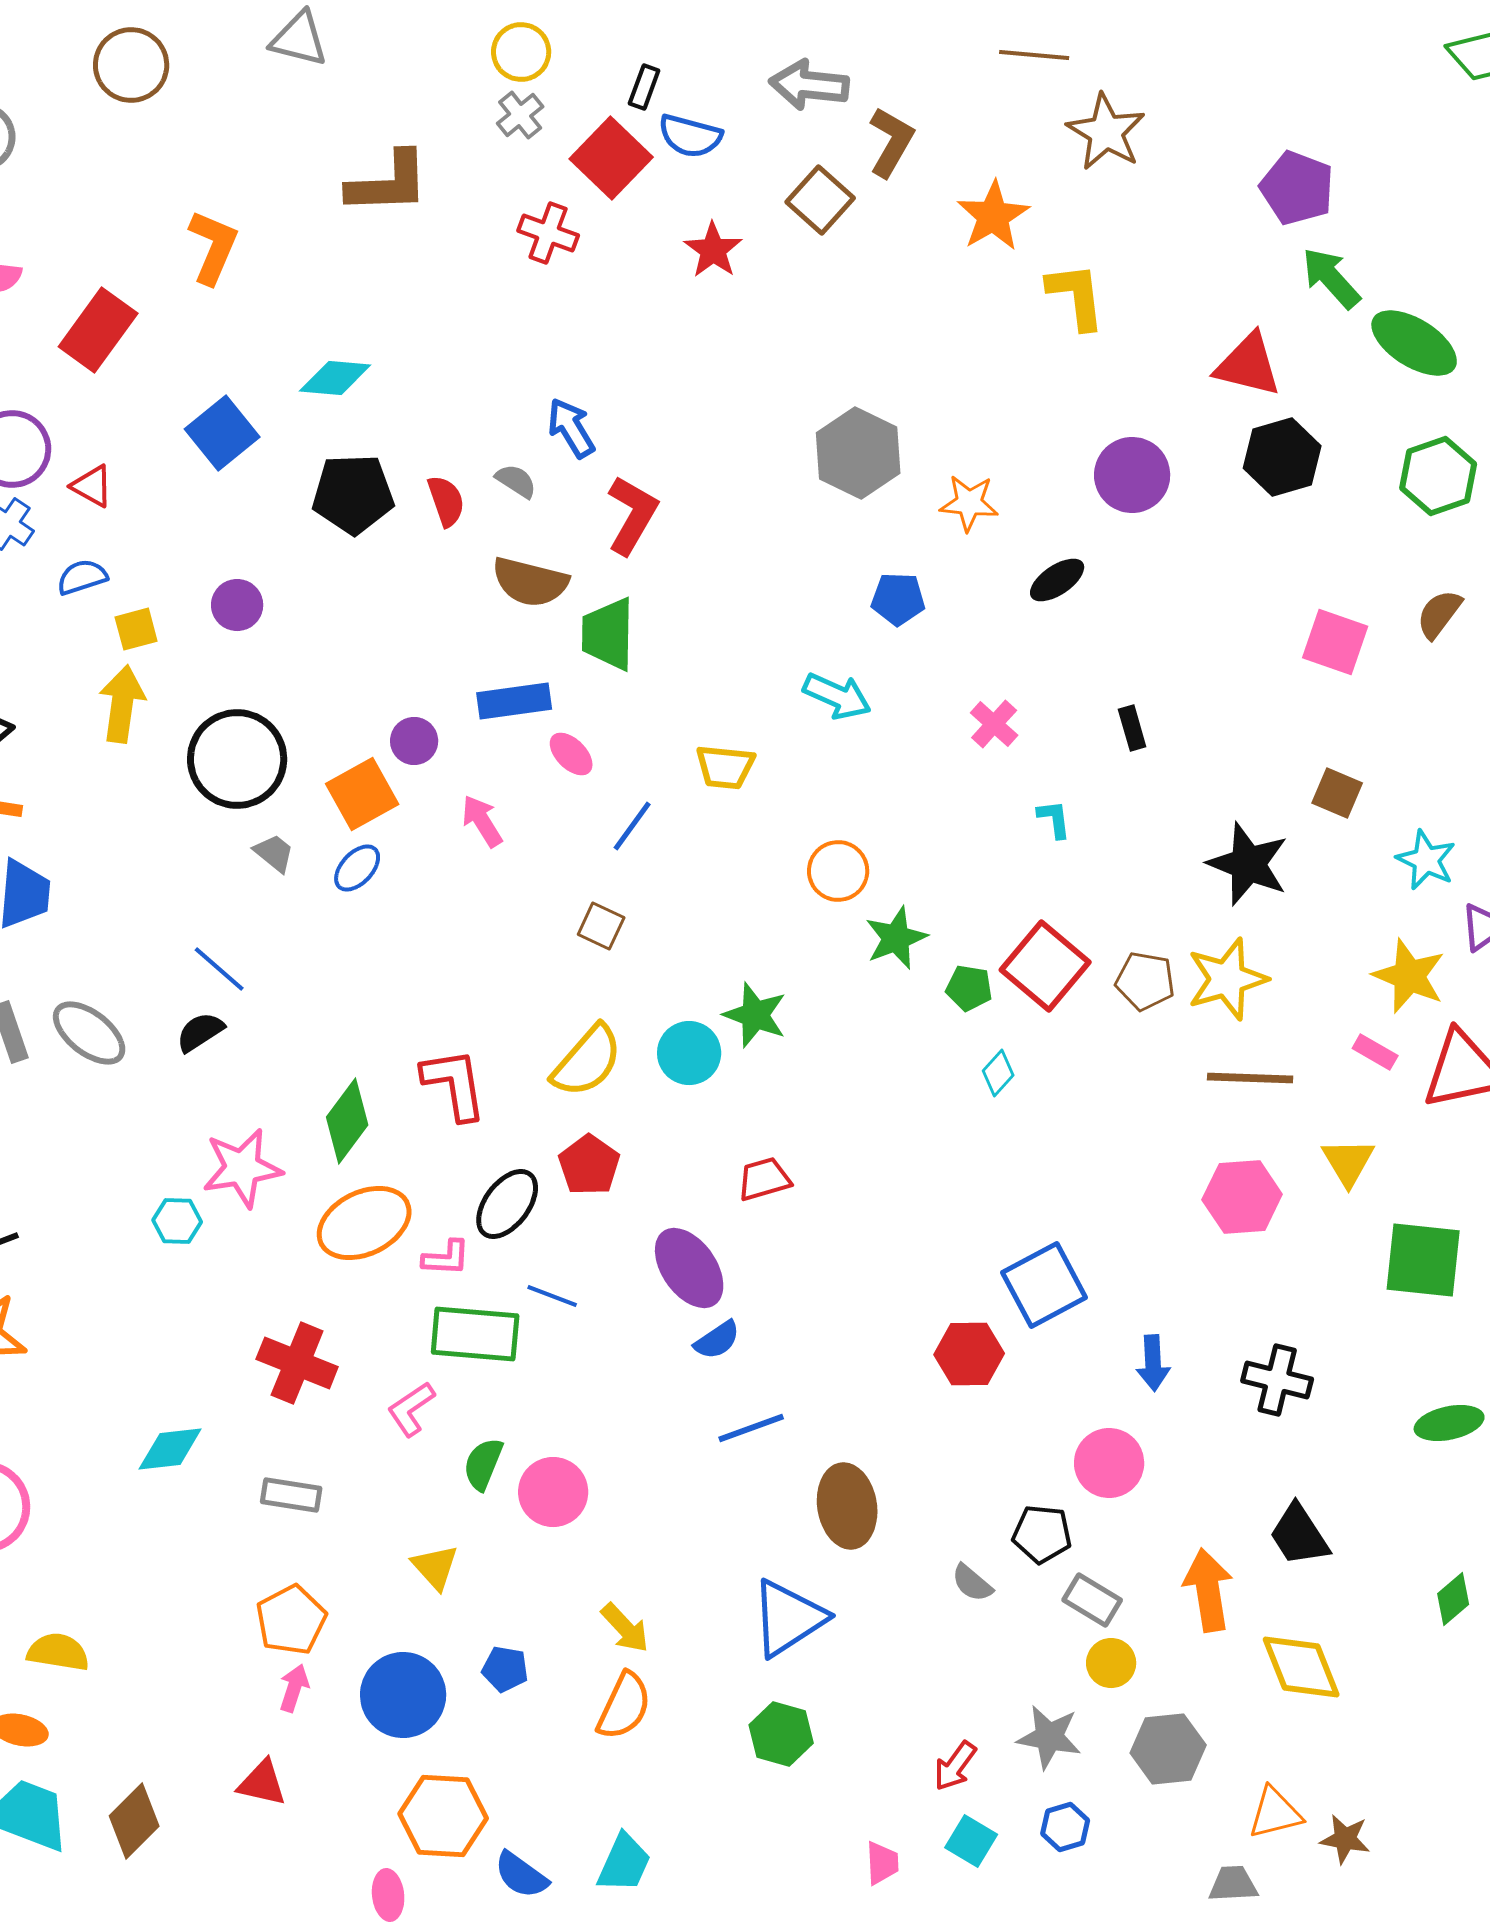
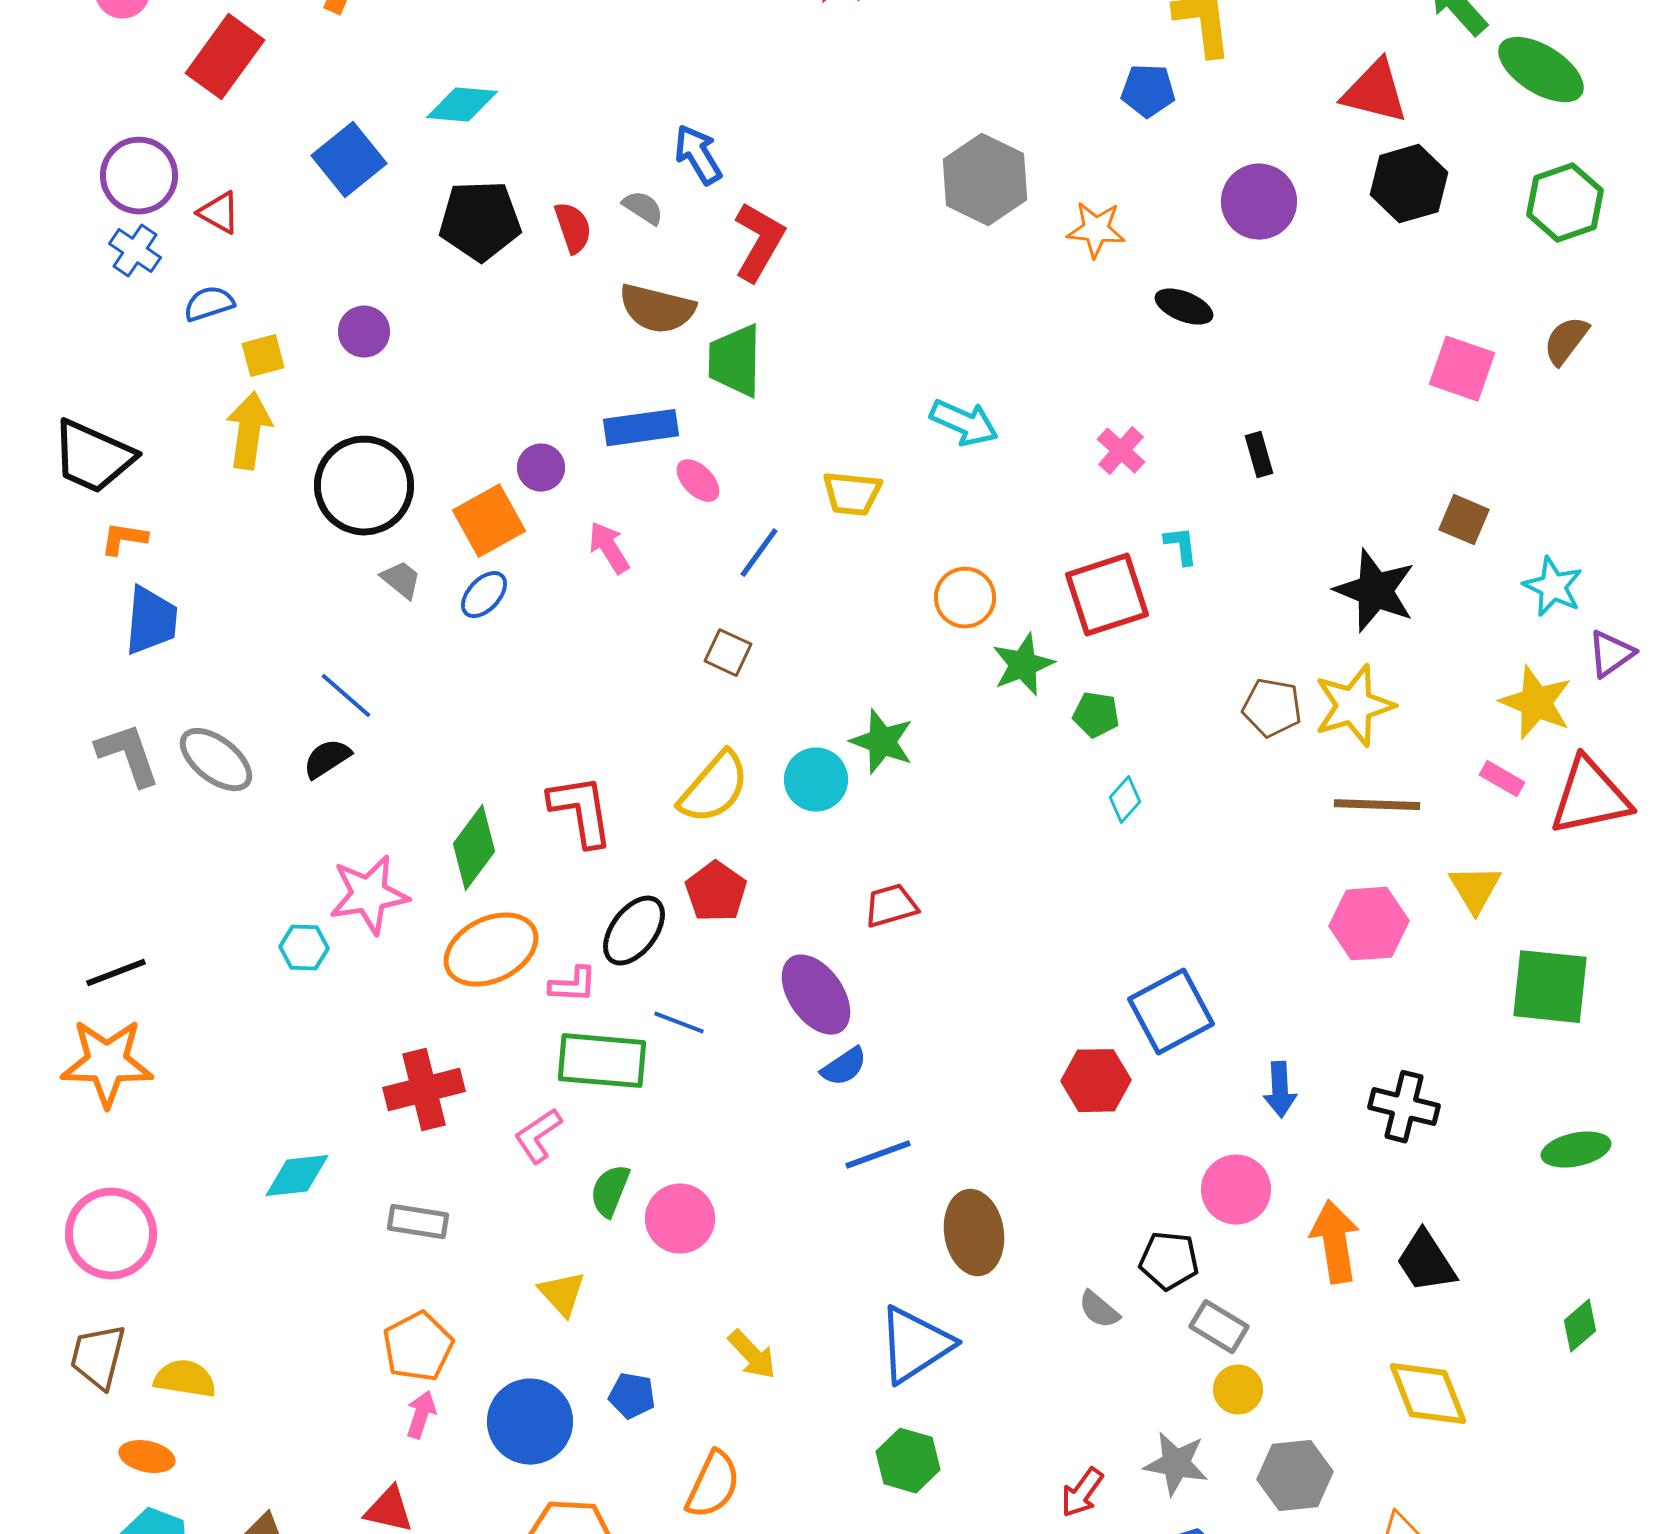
black ellipse: (1057, 580) -> (1184, 307), turned 56
blue pentagon: (898, 599) -> (1148, 91), moved
red square: (1045, 966) -> (1107, 595), moved, turned 32
red cross: (297, 1363) -> (424, 1090), turned -36
orange arrow: (1208, 1590) -> (1335, 1242), moved
orange semicircle: (624, 1706) -> (713, 1485), moved

